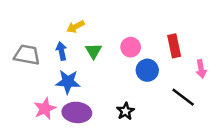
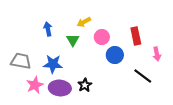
yellow arrow: (76, 27) -> (84, 22), moved
blue arrow: (61, 51) -> (48, 29), moved
gray trapezoid: (27, 55) -> (21, 61), moved
black star: (125, 111) -> (85, 85), moved

